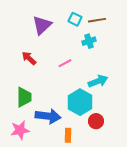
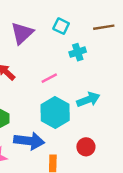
brown line: (97, 20) -> (104, 27), moved
cyan hexagon: (80, 102) -> (55, 112), moved

